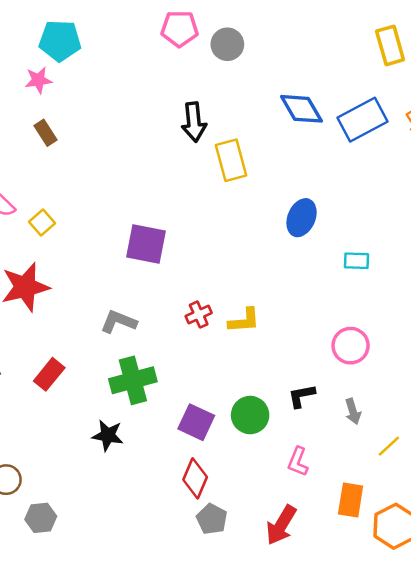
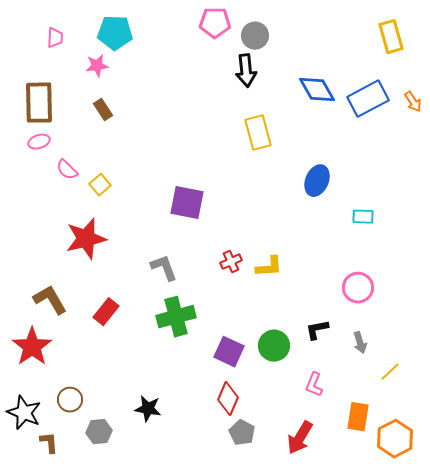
black arrow: (194, 122) -> (246, 71), moved
gray L-shape: (119, 322) -> (164, 268), turned 48
black star: (108, 435) -> (148, 409), moved

